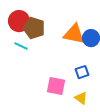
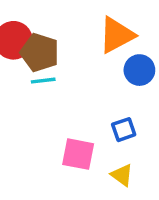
orange triangle: (74, 34) -> (117, 35), moved, turned -40
cyan line: (21, 46) -> (43, 81), moved, turned -32

